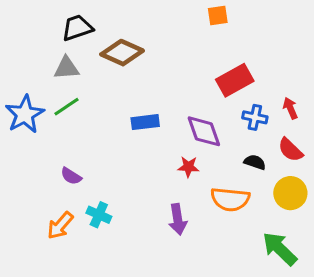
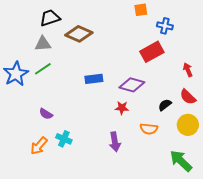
blue cross: (255, 117) -> (165, 26), moved
purple diamond: (204, 131) -> (132, 85), turned -55
black semicircle: (255, 162) -> (165, 105), turned -56
orange semicircle: (230, 199) -> (149, 129), size x0.7

